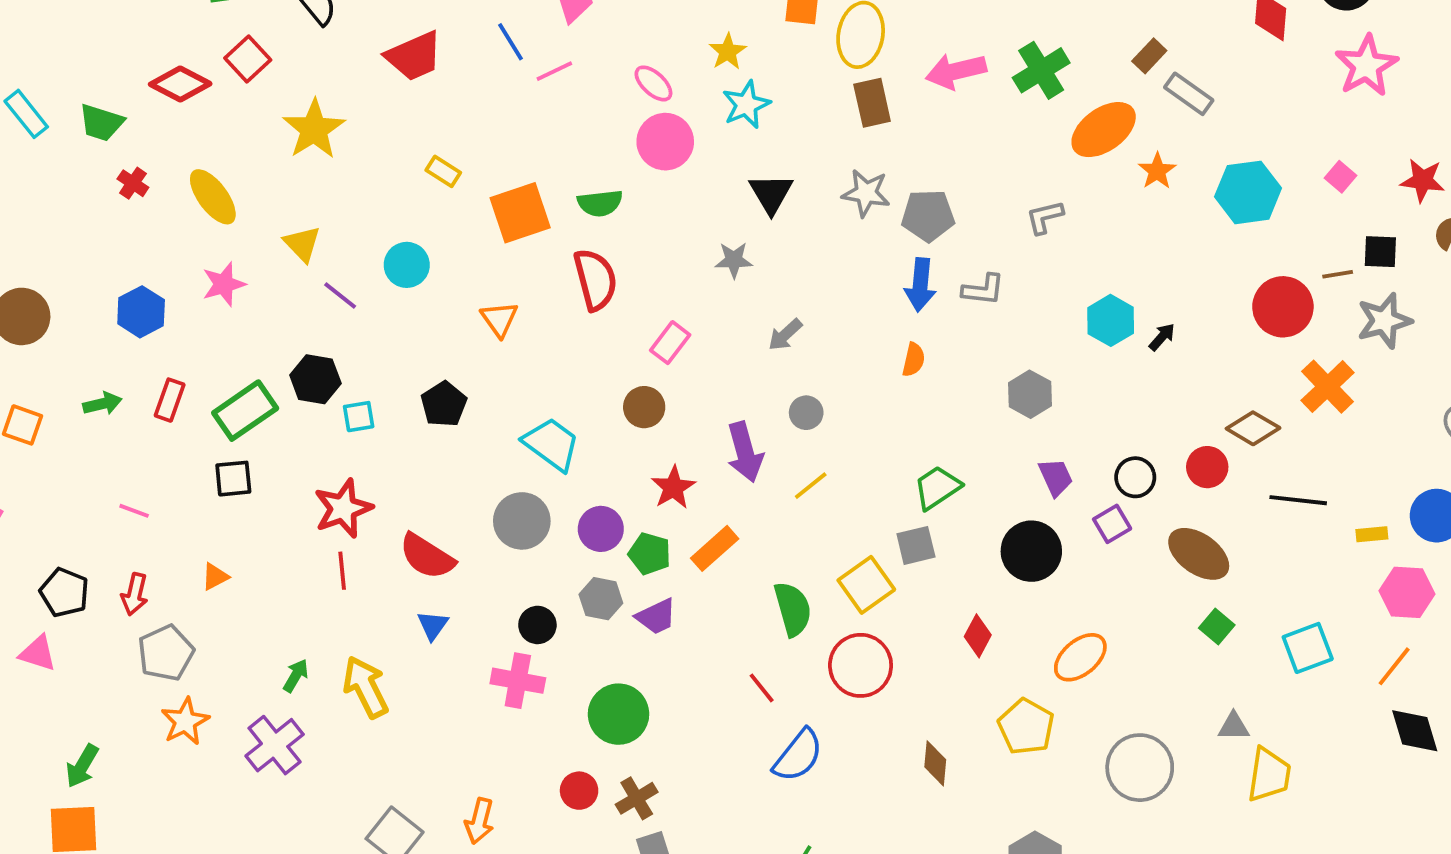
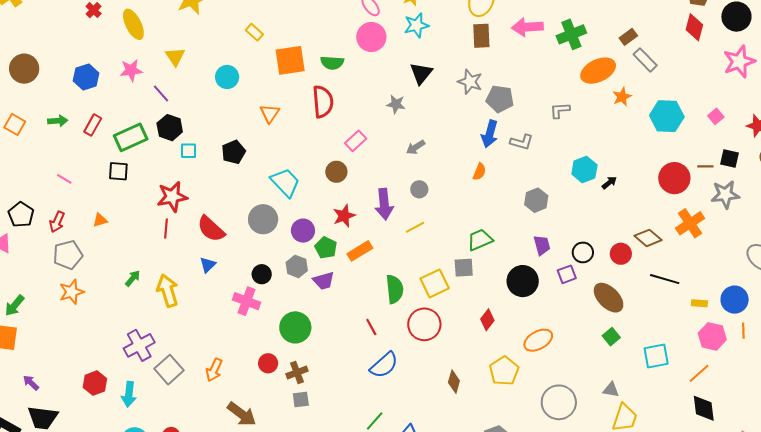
purple line: (340, 296) -> (161, 94), moved
purple cross: (275, 745) -> (139, 345), moved

